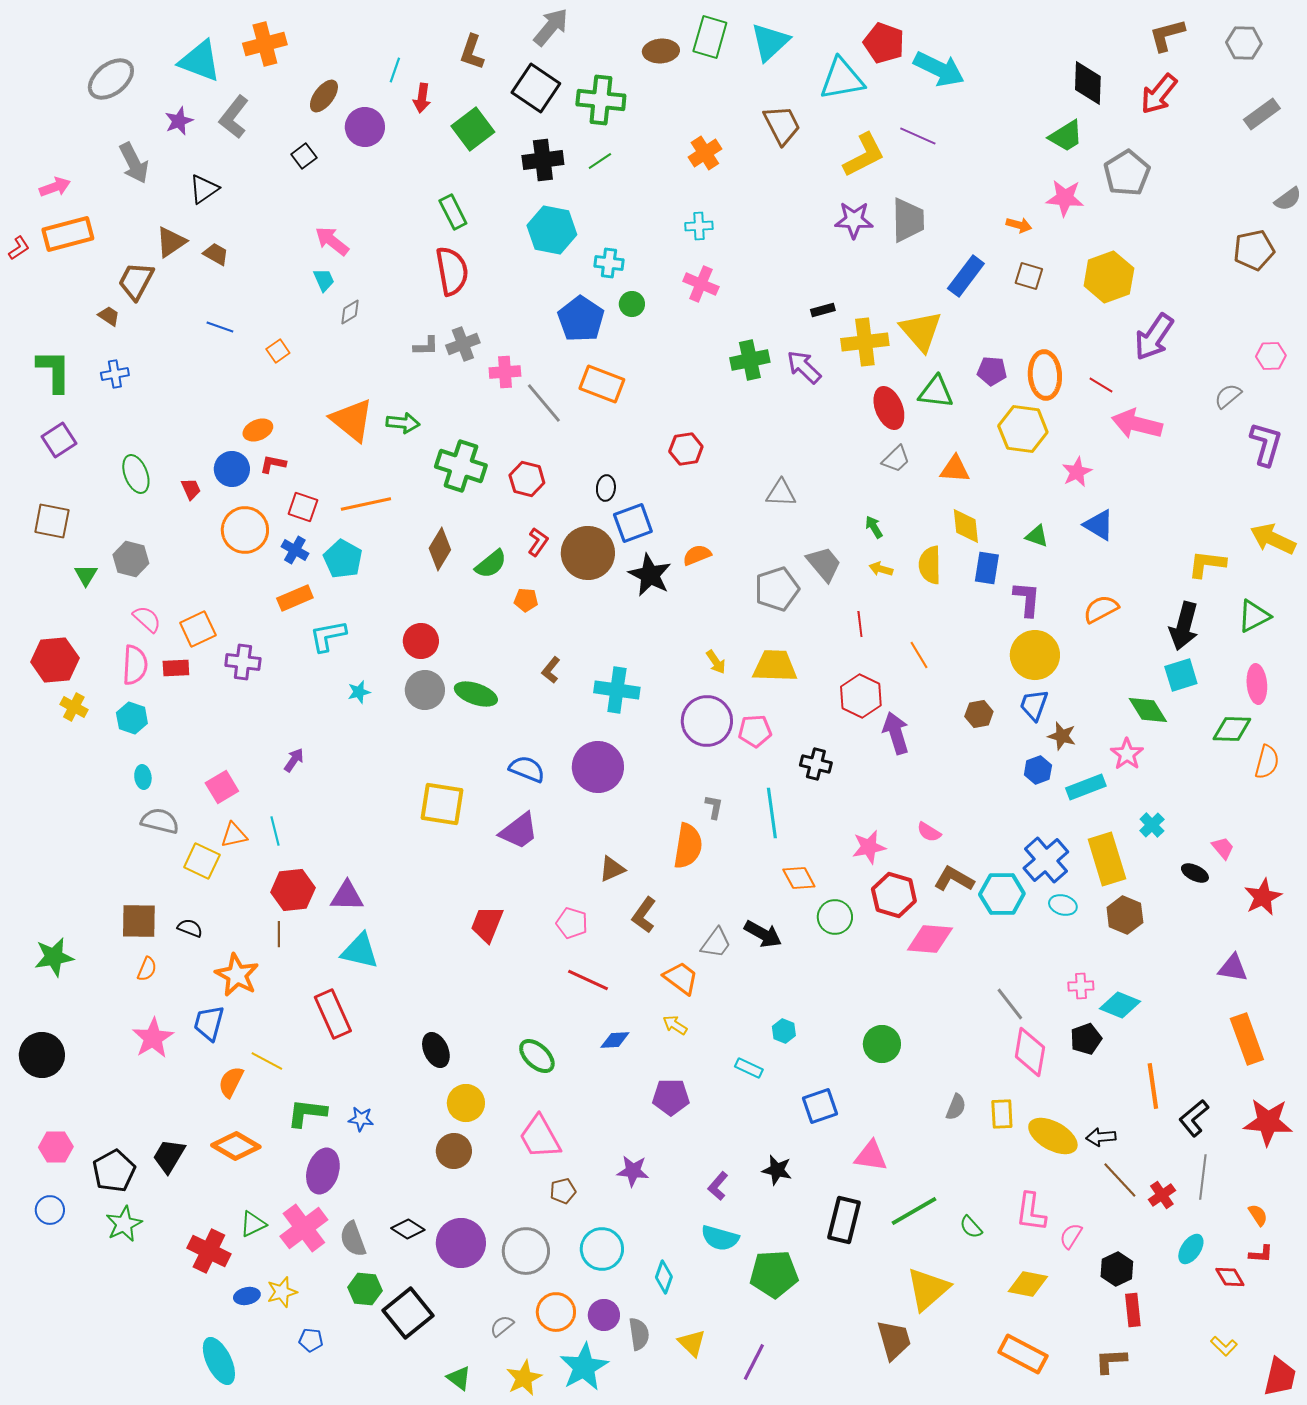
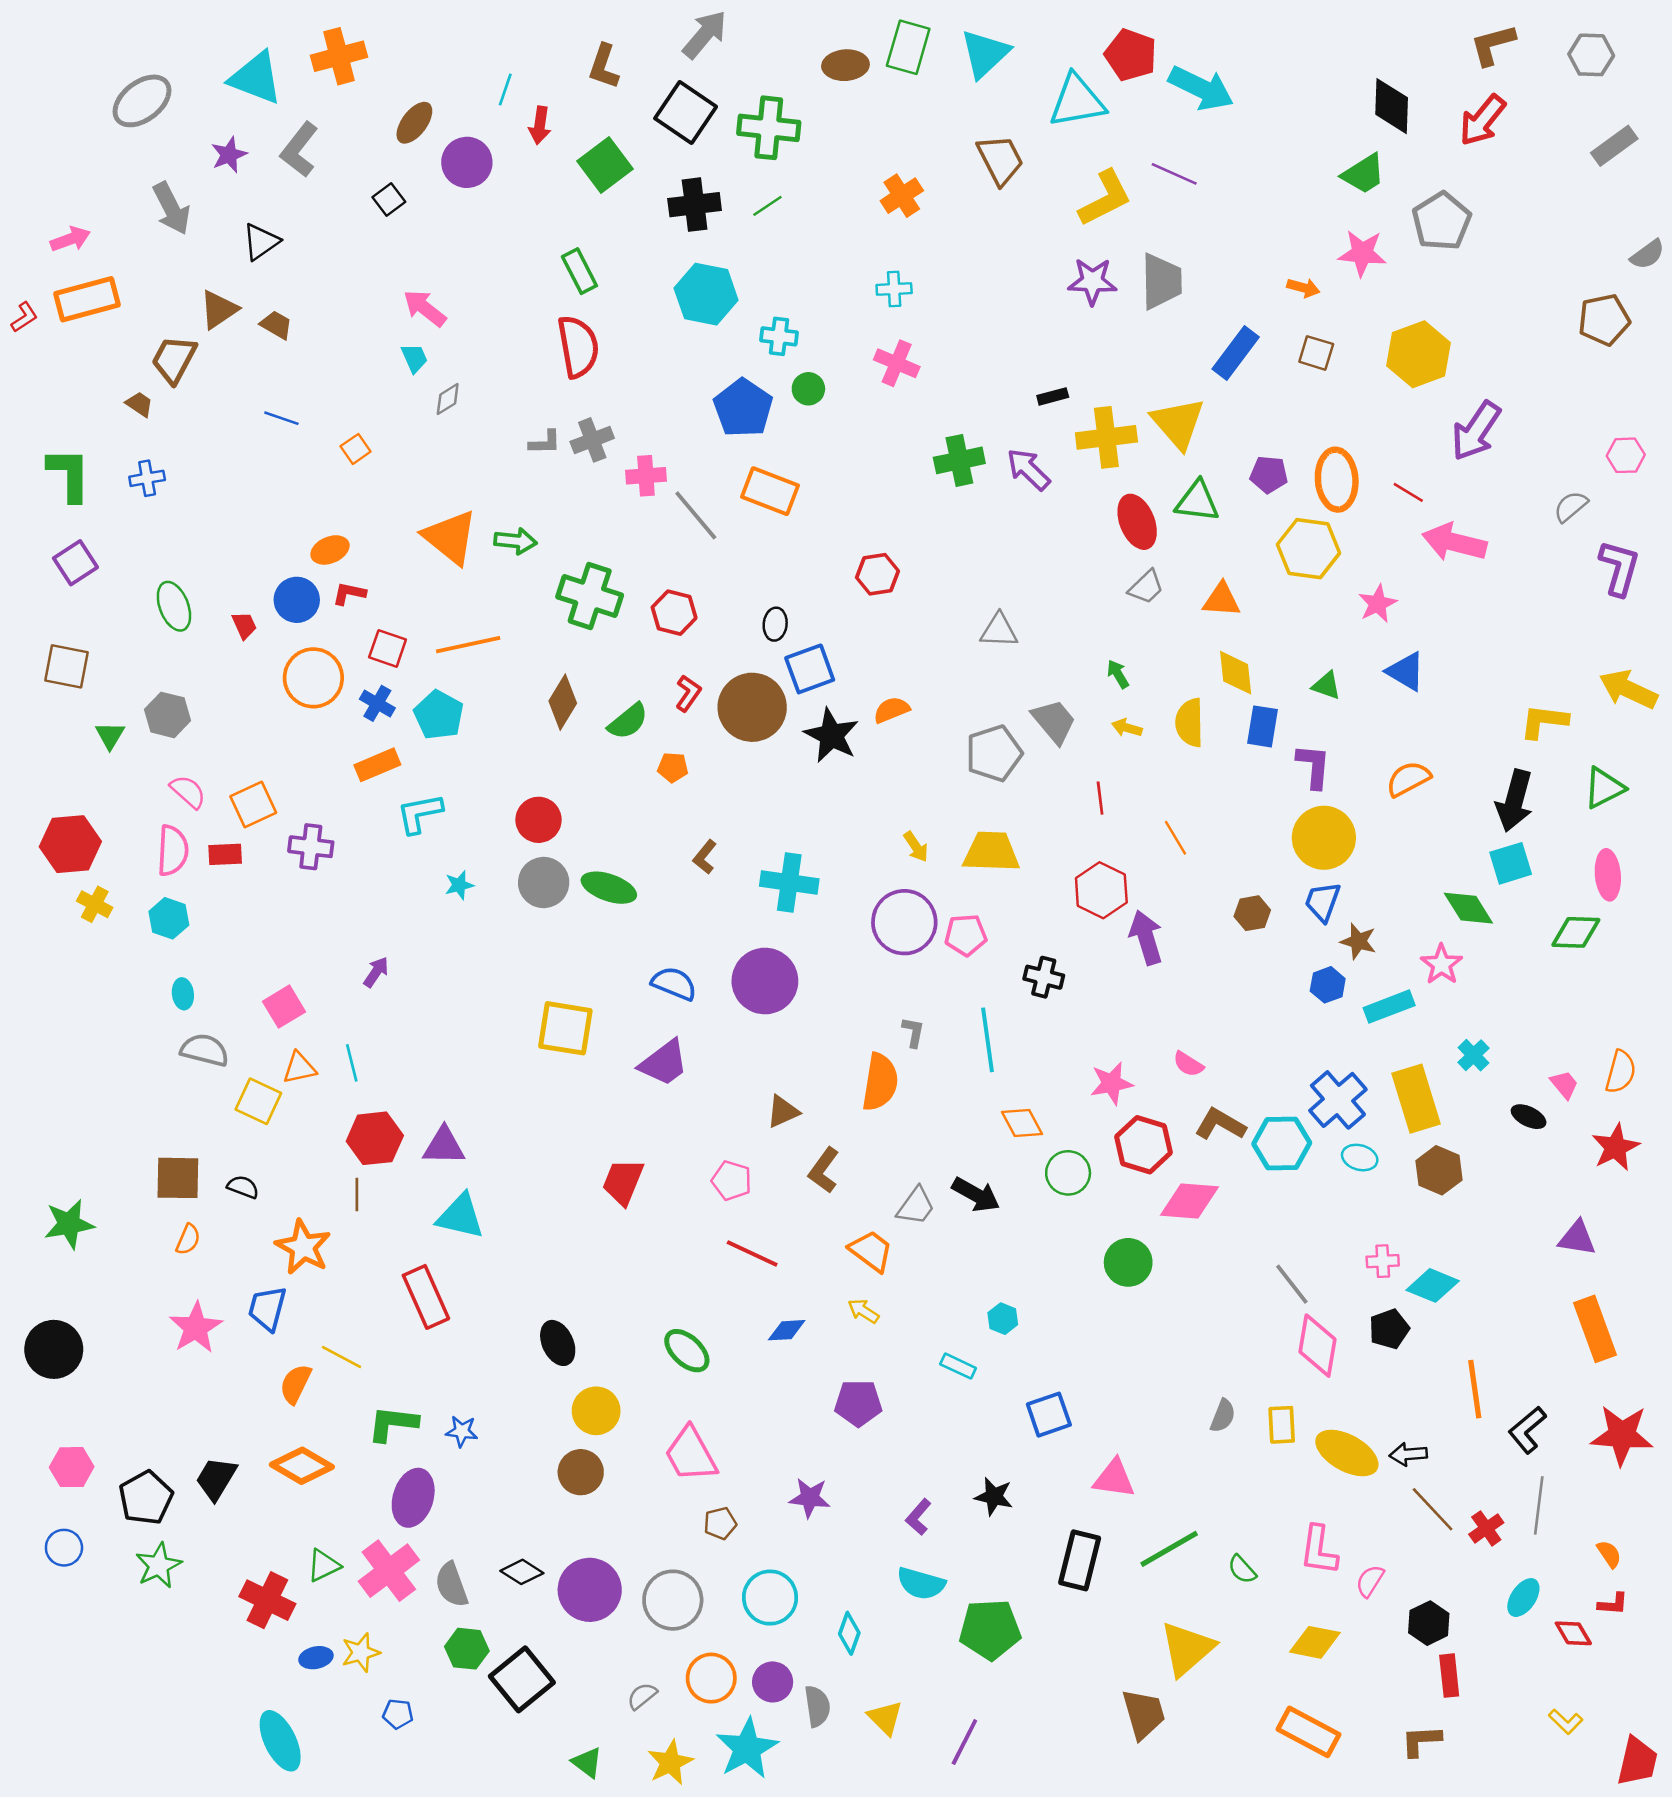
orange semicircle: (1267, 762) -> (1621, 1072), moved
green circle: (882, 1044) -> (1128, 1262), moved

